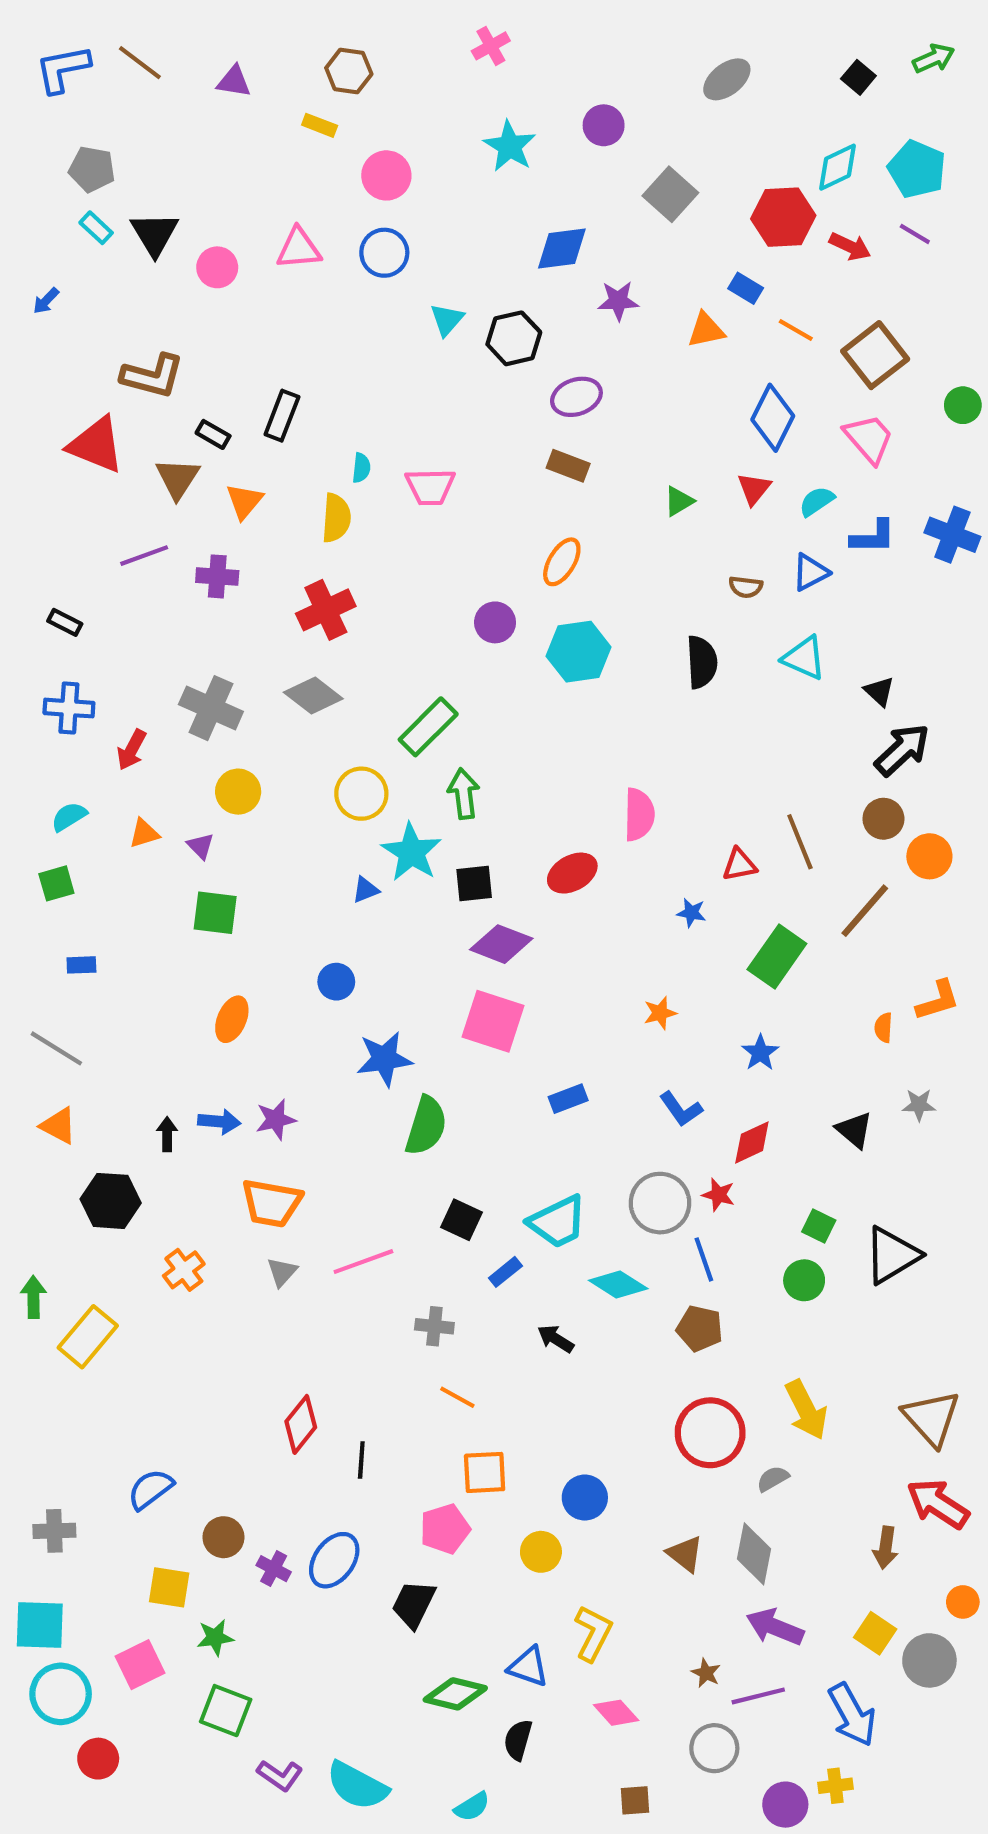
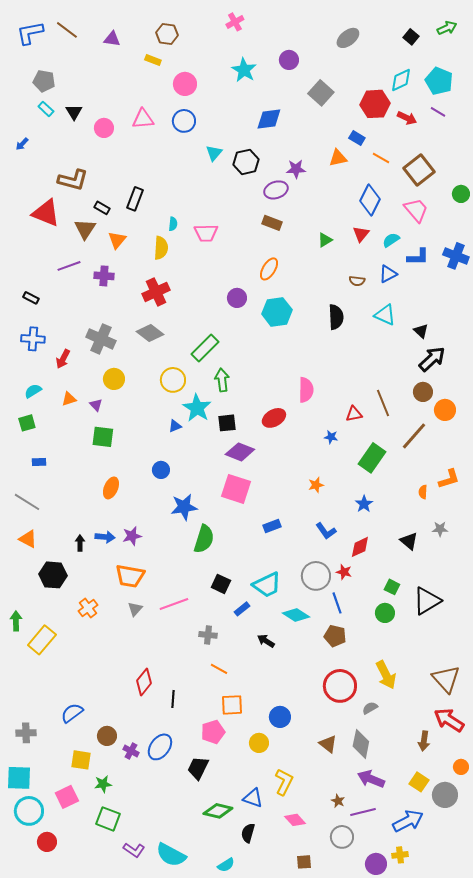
black triangle: (155, 234) -> (74, 112), size x0.7
purple star: (618, 301) -> (296, 169), moved
blue arrow: (852, 1715) -> (408, 821), turned -88

